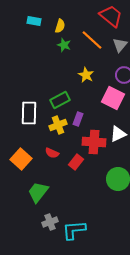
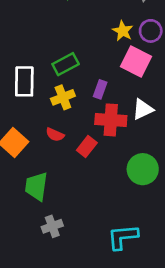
yellow star: (86, 75) -> (123, 31), moved
purple rectangle: (78, 119) -> (100, 89), moved
green trapezoid: (38, 192) -> (36, 186), turned -30
cyan L-shape: (74, 230) -> (123, 237), moved

